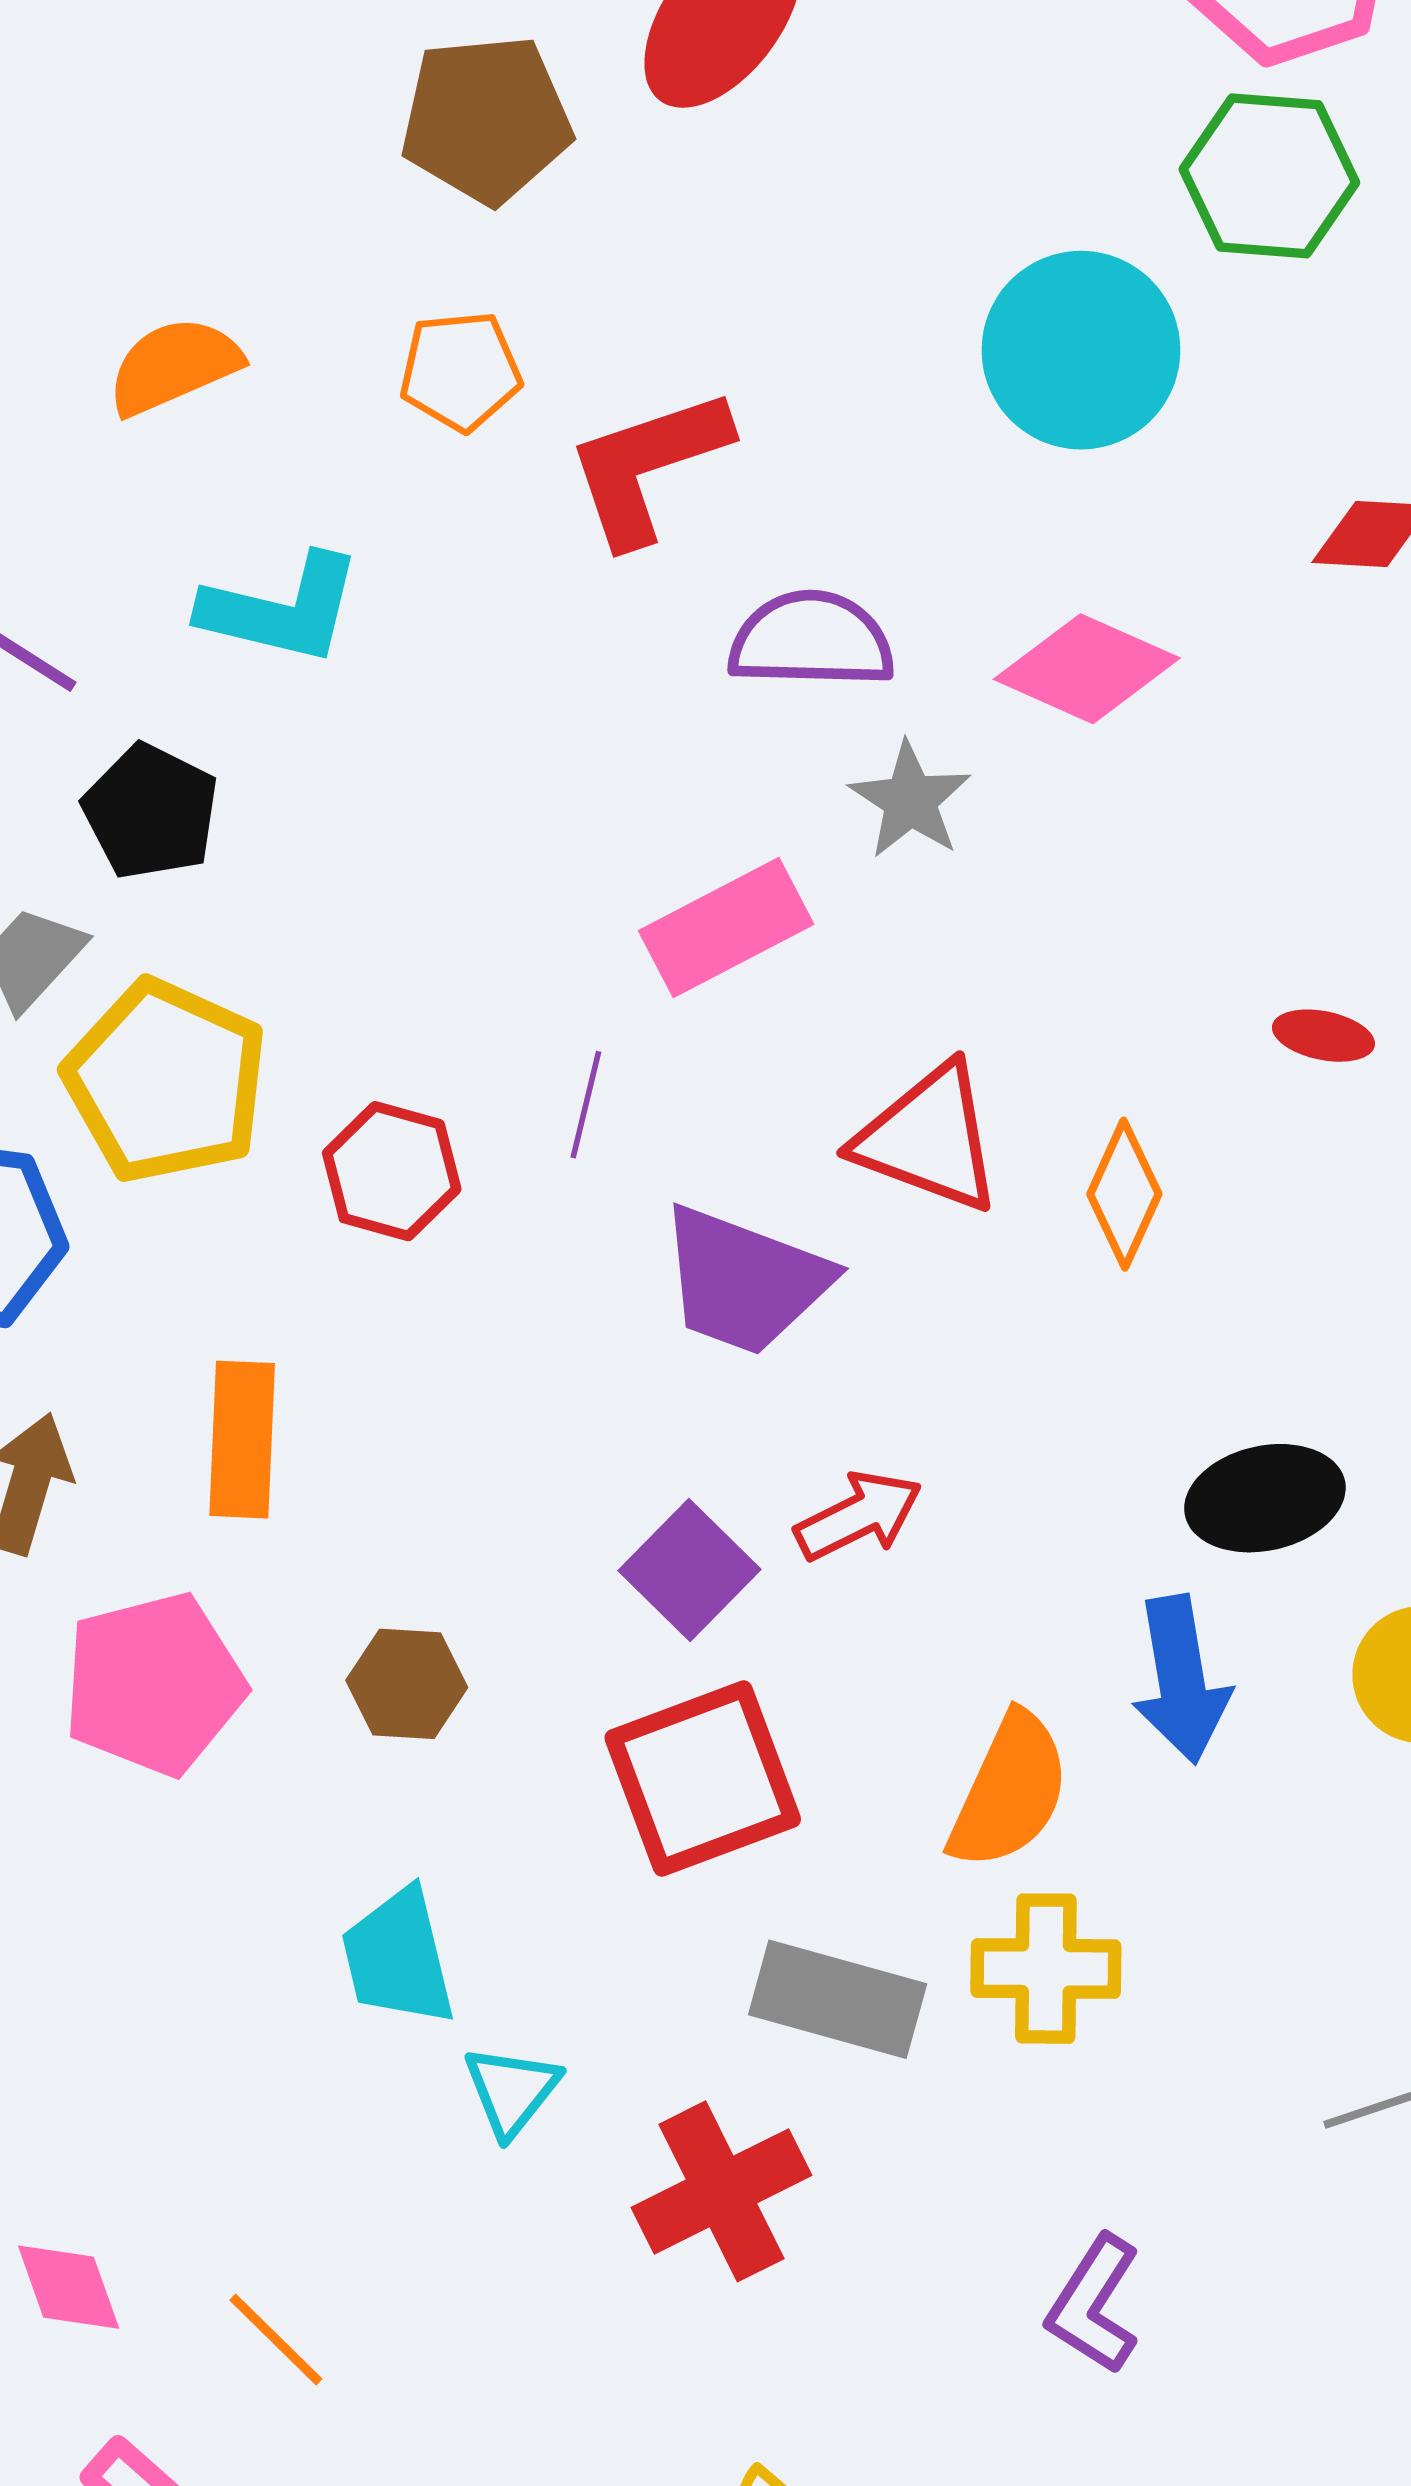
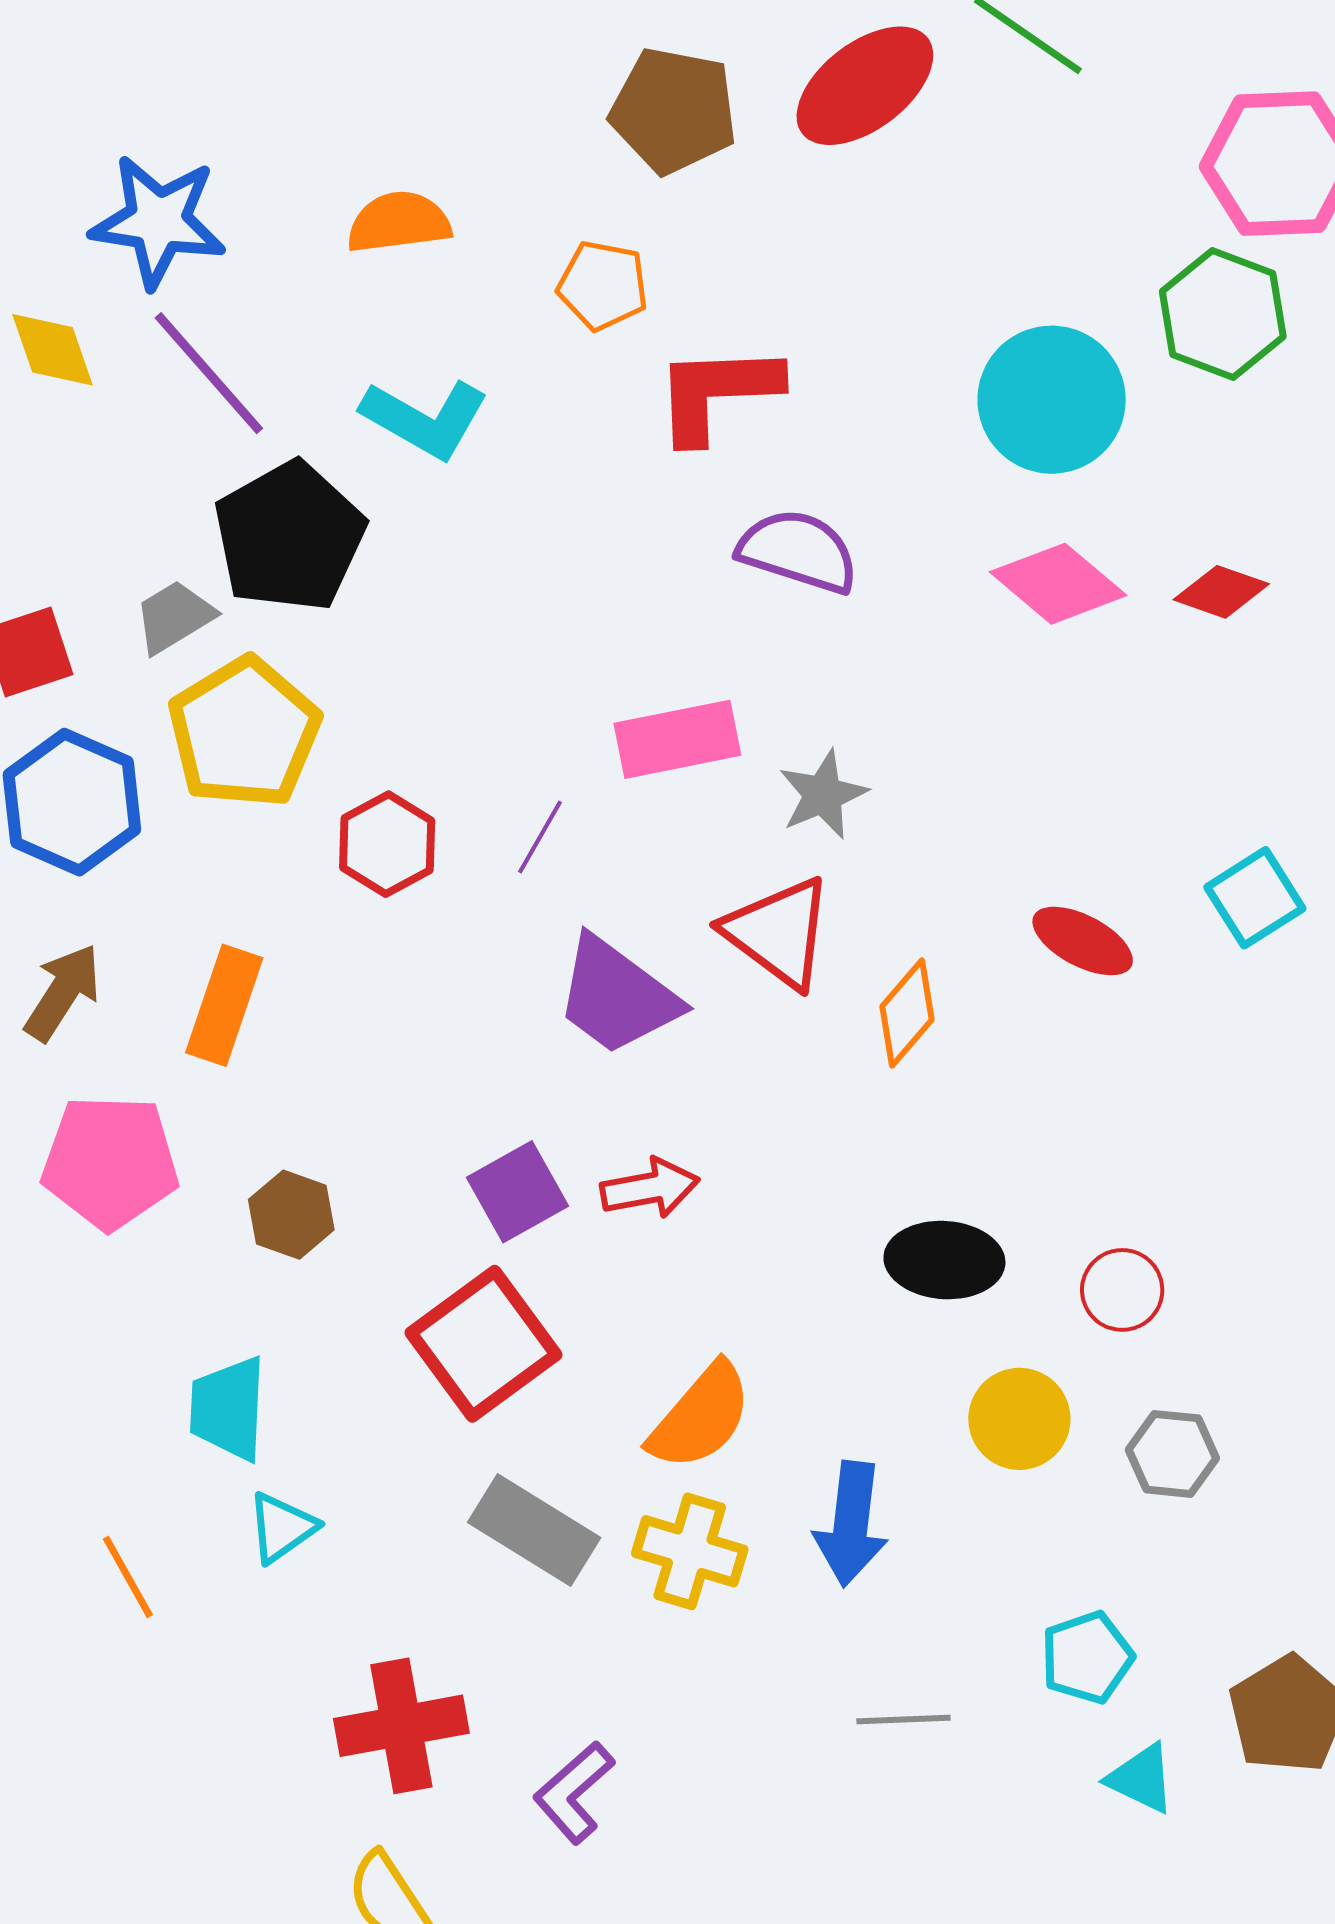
pink diamond: (1087, 669) -> (1058, 584), moved
gray star: (910, 800) -> (823, 795), moved
black pentagon: (151, 812) -> (289, 537), size x1.5
red ellipse: (1323, 1036) -> (1083, 941), size x1.4
blue arrow: (1181, 1679) -> (851, 1524), moved
red square: (703, 1779) -> (484, 1344), turned -32
red cross: (722, 2191) -> (401, 1726), moved
purple L-shape: (1094, 2304) -> (574, 1792), moved
orange line: (276, 2339) -> (128, 1577), moved

